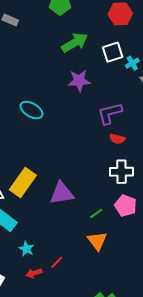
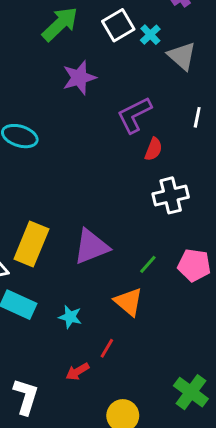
red semicircle: (117, 139) -> (154, 149), turned -70
pink pentagon: (126, 206) -> (194, 265), moved
orange triangle: (97, 241) -> (129, 302), moved
cyan star: (26, 249) -> (70, 317), moved

